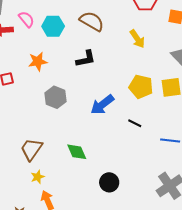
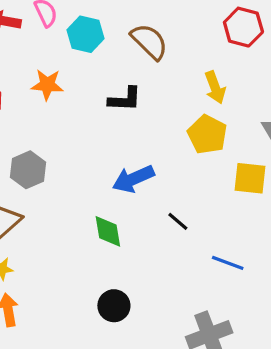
yellow pentagon: (141, 87) -> (207, 134), moved
gray hexagon: (56, 97) -> (28, 170), moved
green diamond: (77, 152) -> (108, 231), moved

